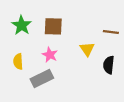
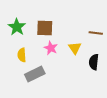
pink star: (50, 55) -> (51, 48), moved
yellow semicircle: (18, 62) -> (22, 55), moved

